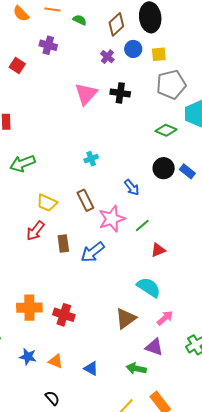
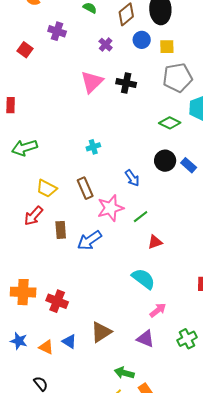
purple cross: (107, 57) -> (106, 45), moved
brown triangle: (126, 318) -> (101, 332), moved
blue triangle: (91, 368) -> (69, 341), moved
green arrow: (136, 369) -> (124, 373), moved

